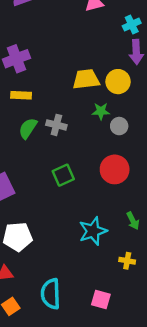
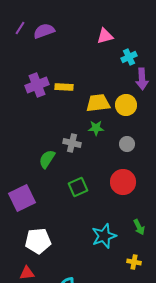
cyan cross: (132, 25) -> (129, 57), moved
yellow rectangle: (21, 95) -> (64, 87), moved
green star: (101, 111) -> (96, 128), moved
green semicircle: (28, 128) -> (47, 159), moved

